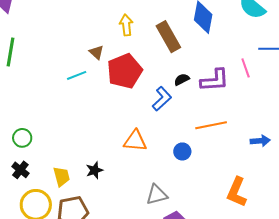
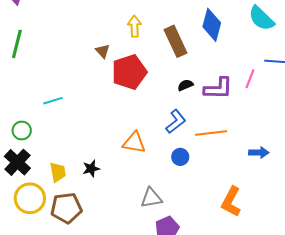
pink line: (246, 68) -> (250, 79), turned 36
cyan line: (77, 75) -> (53, 101), moved
blue L-shape: (162, 99) -> (176, 121), moved
black cross: (20, 170) -> (17, 162), size x1.5

